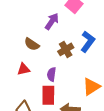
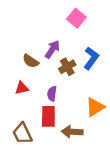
purple arrow: (52, 21) -> (52, 49), moved

